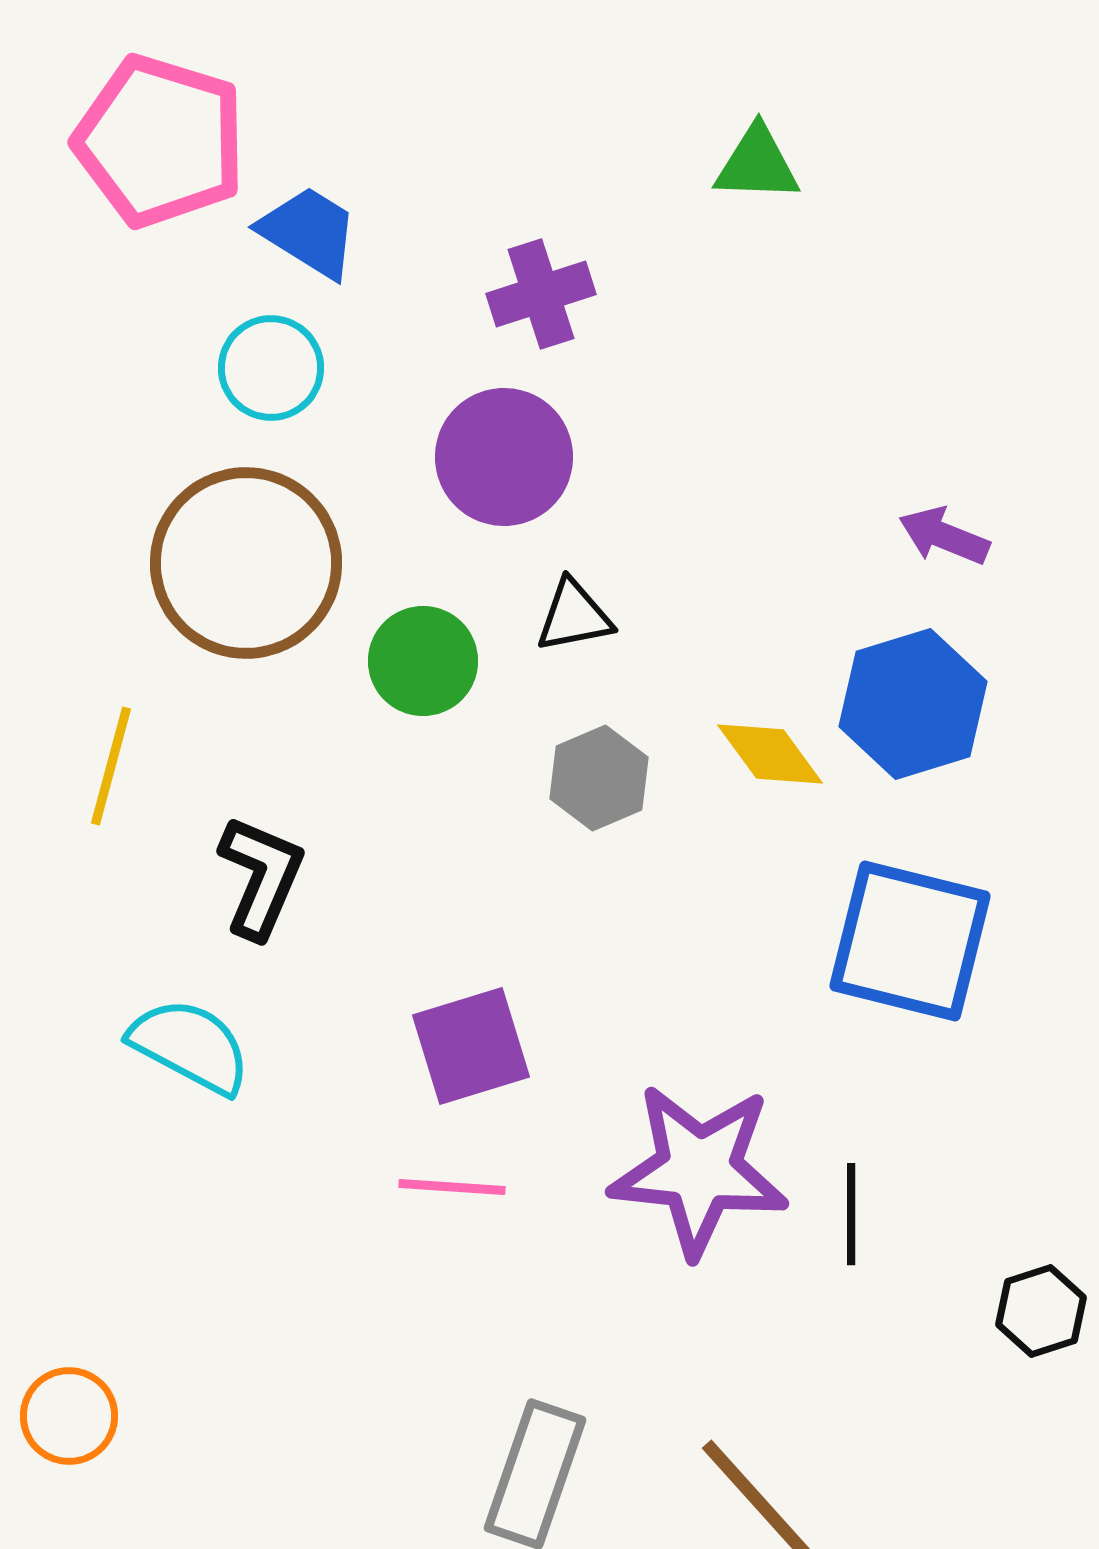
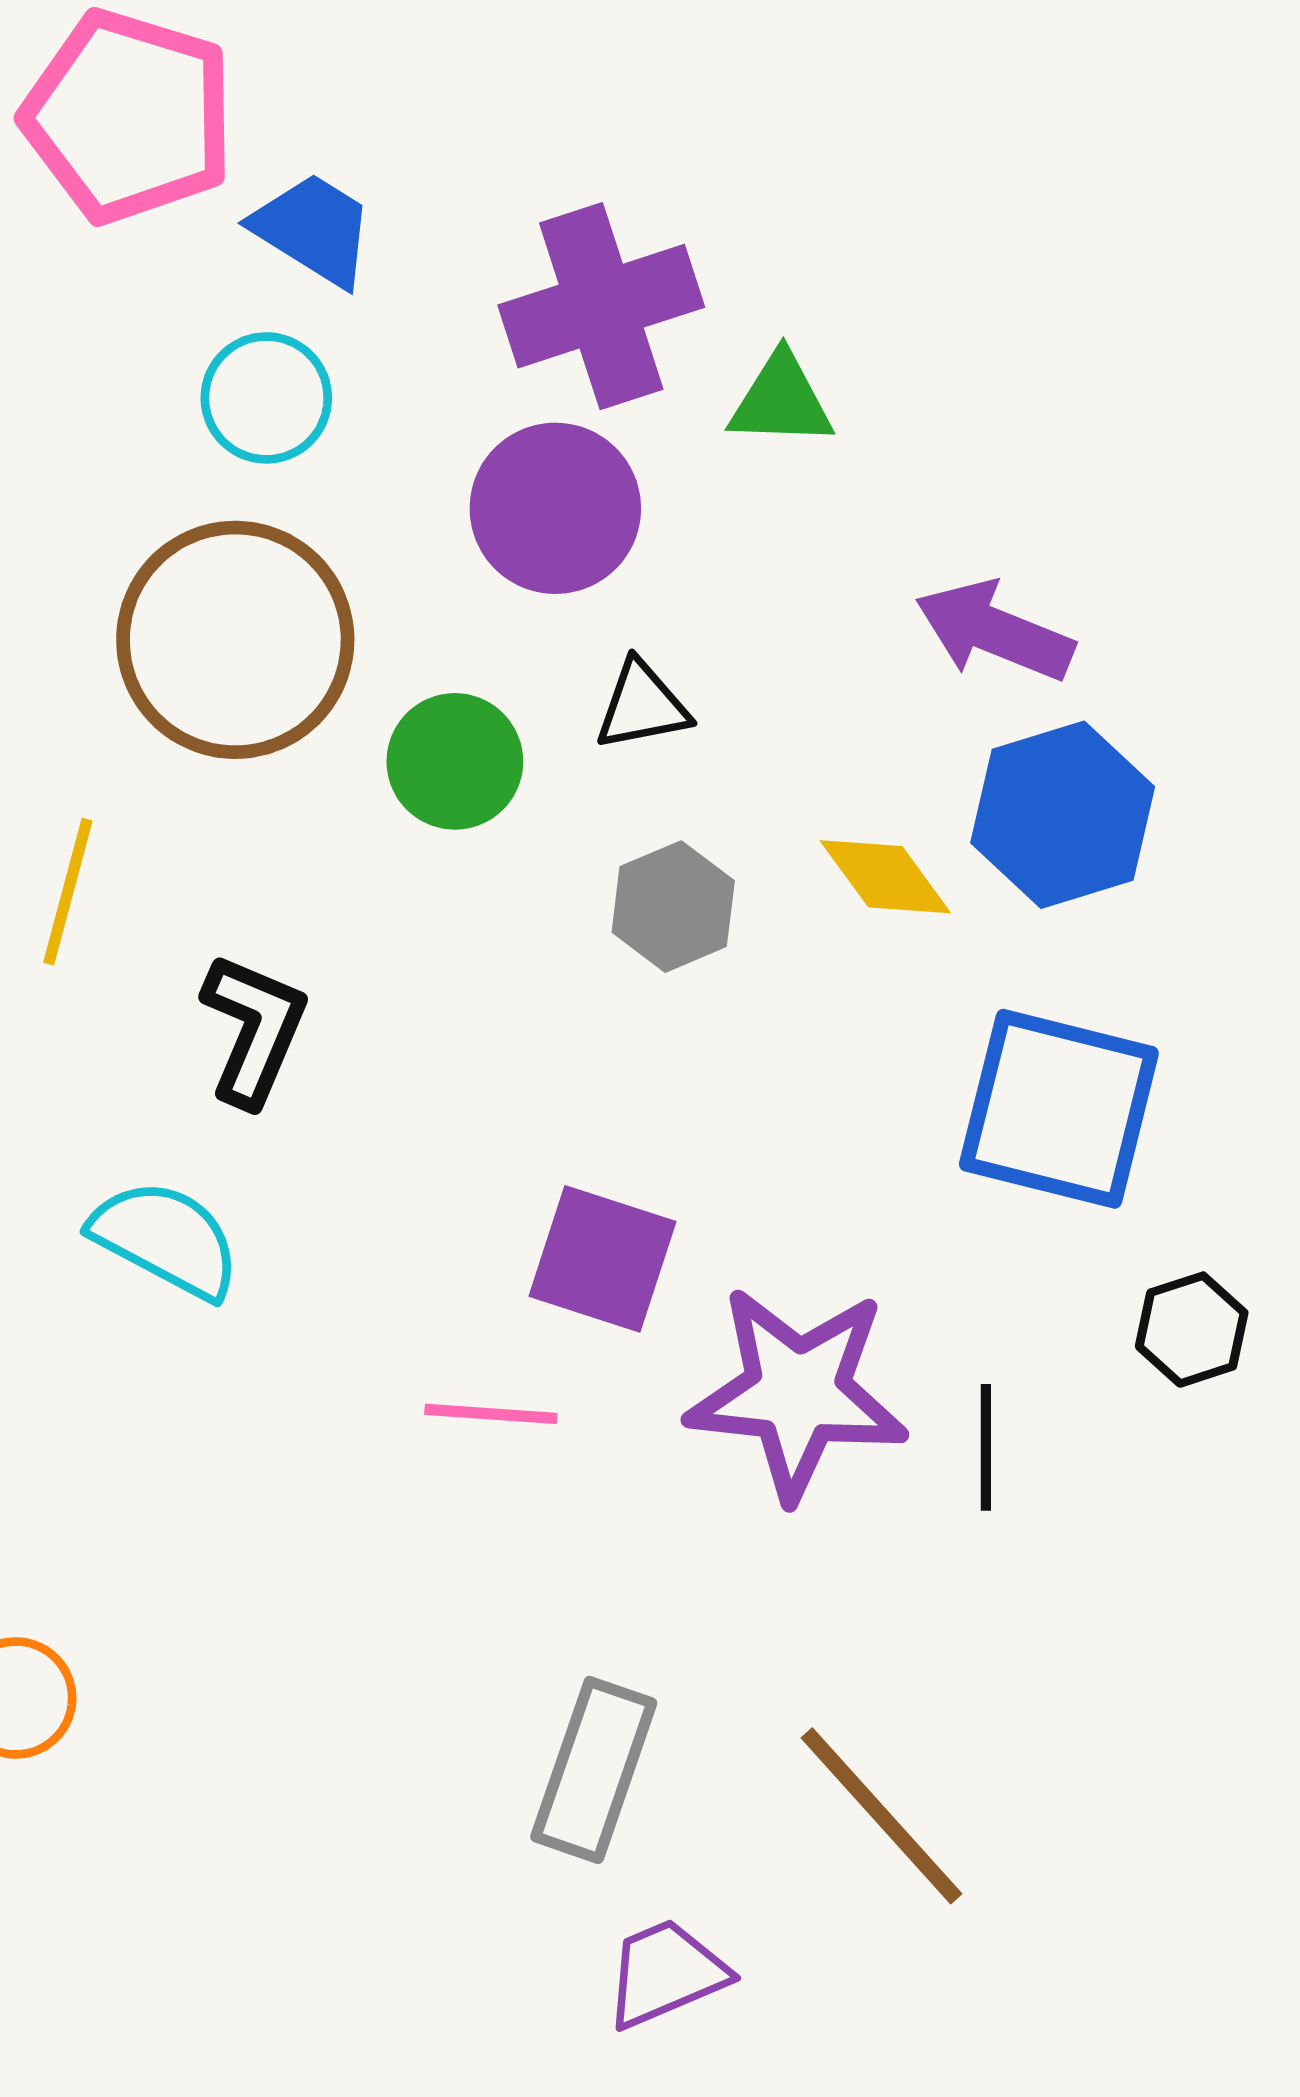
green triangle: (757, 164) -> (781, 400), moved
purple cross: (541, 294) -> (601, 306), size x1.5
purple arrow: (944, 536) -> (994, 631), moved, size x1.4
purple square: (471, 1046) -> (602, 1259), moved, turned 35
black hexagon: (1041, 1311) -> (1192, 1330), moved

